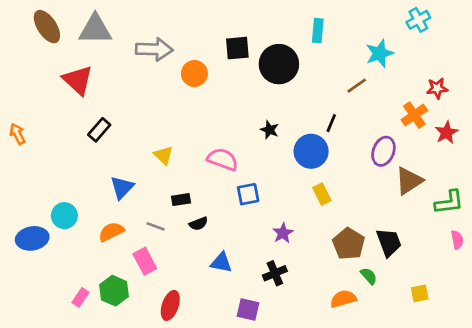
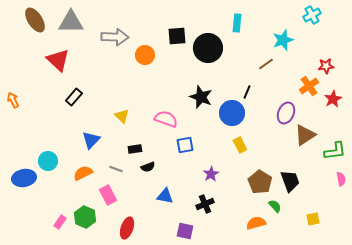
black star: (270, 130) -> (201, 97), size x1.6

